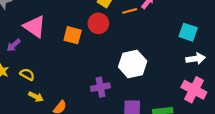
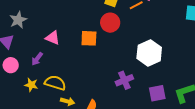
pink triangle: (35, 27) -> (53, 38), size x0.7
yellow semicircle: (27, 74) -> (55, 83), size x1.5

